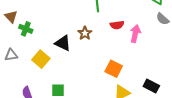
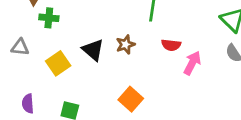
green cross: (26, 29) -> (49, 18), turned -32
orange square: (114, 69) -> (131, 99), moved

